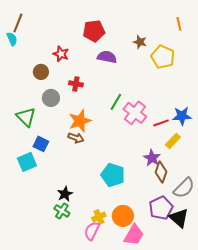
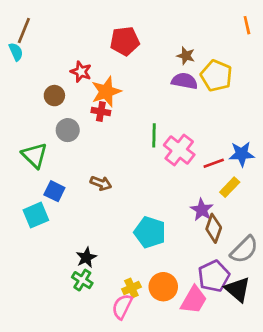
orange line: (179, 24) -> (247, 25), moved
purple semicircle: (107, 57) -> (185, 81), moved
green line: (116, 102) -> (154, 135), turned -30
orange star: (80, 121) -> (106, 92), moved
pink trapezoid: (134, 235) -> (194, 300), moved

